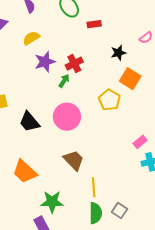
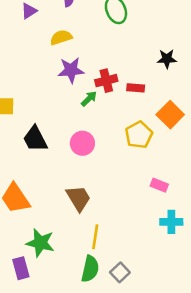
red rectangle: (94, 24) -> (136, 88), moved
black star: (118, 53) -> (167, 59), moved
pink circle: (67, 117) -> (82, 143), size x0.7
pink rectangle: (140, 142) -> (159, 185), moved, turned 48

